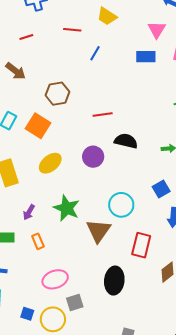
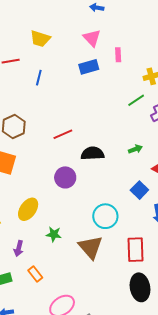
yellow ellipse: (50, 163) -> (28, 209), moved
green star: (67, 208) -> (54, 234), size x0.6
black ellipse: (114, 281) -> (140, 287), moved

